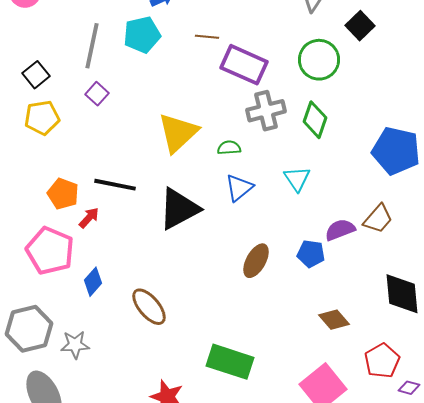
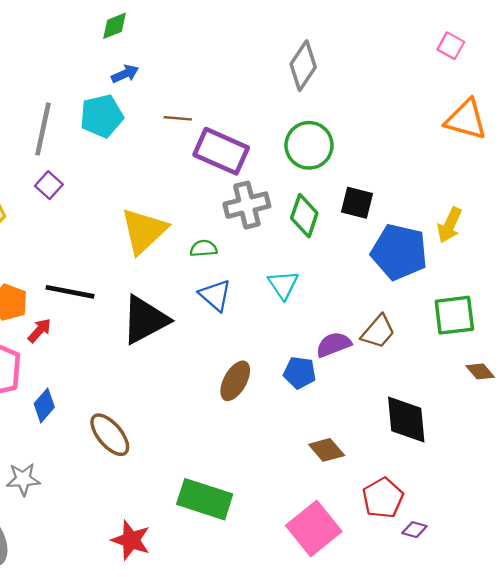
black square: (360, 26) -> (357, 203), moved, turned -32
blue triangle: (239, 188) -> (215, 295), turned -40

